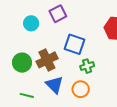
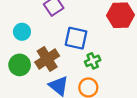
cyan circle: (31, 23) -> (22, 32), moved

